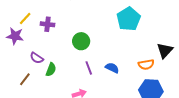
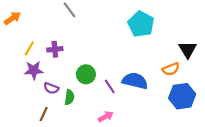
purple star: (15, 36) -> (34, 70), moved
green circle: (81, 41) -> (86, 74), moved
blue semicircle: (112, 68) -> (135, 81), size x1.6

